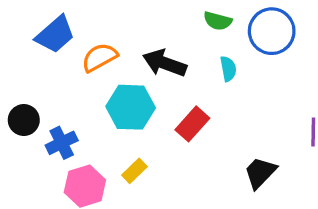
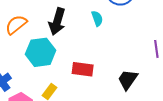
black arrow: (165, 63) -> (57, 21), turned -84
red rectangle: (192, 124) -> (83, 69), moved, turned 65

